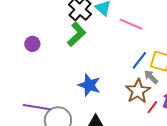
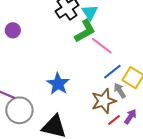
pink line: (131, 24) -> (102, 46), moved
green L-shape: (77, 34) -> (85, 31), moved

